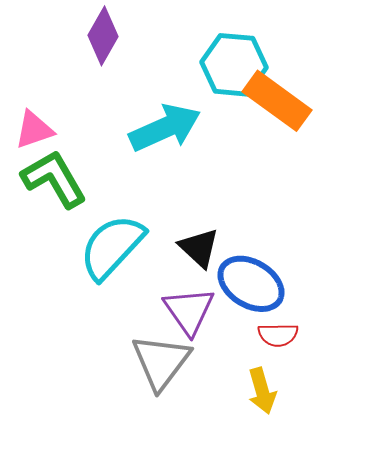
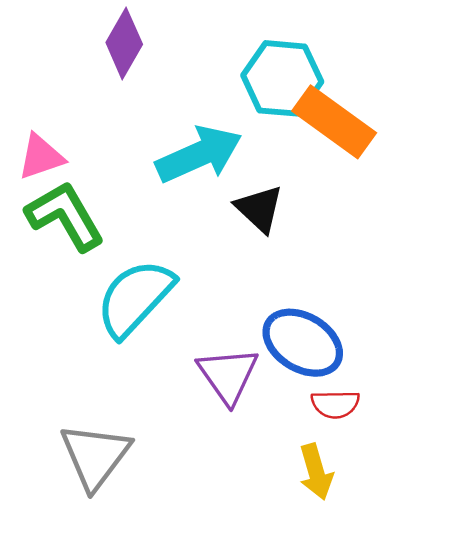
black triangle: (199, 248) -> (259, 209), moved
gray triangle: (161, 362) -> (95, 456), moved

